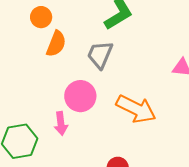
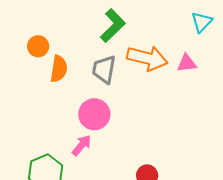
orange arrow: (136, 109) -> (147, 58), moved
pink arrow: (61, 123) -> (82, 145), turned -120

